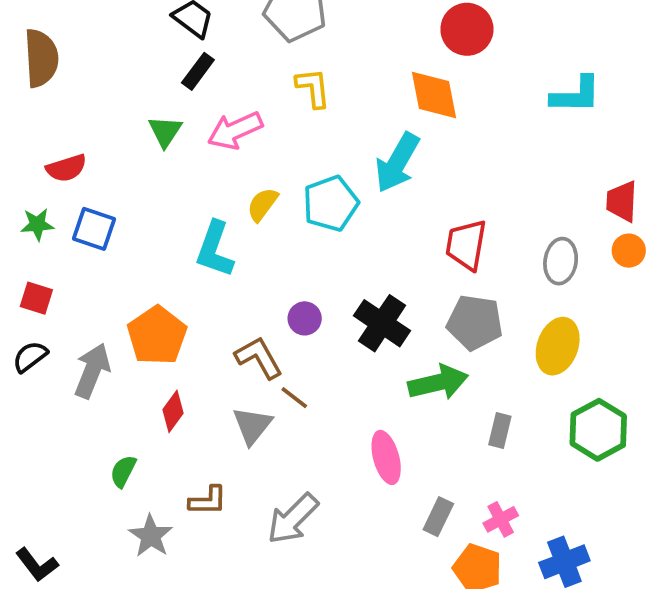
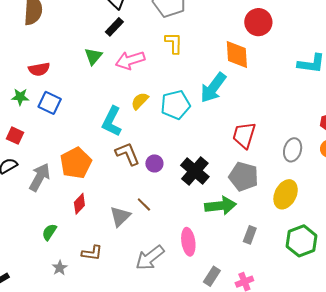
brown L-shape: (259, 358) -> (128, 154), moved
gray arrow: (293, 519) -> (150, 258), moved
gray star: (151, 536) -> (60, 268), size x0.7

